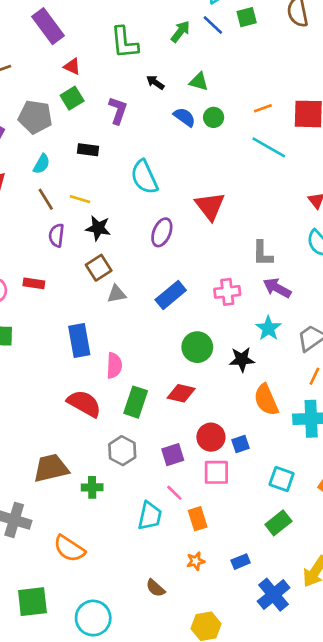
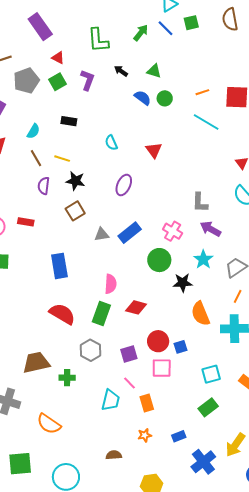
purple L-shape: (118, 110) -> (87, 80), moved
gray pentagon: (35, 117) -> (26, 81), moved, turned -30
cyan semicircle: (144, 177) -> (111, 143), size x0.6
red triangle: (210, 206) -> (154, 150), moved, size x0.7
pink cross: (227, 292) -> (173, 231), turned 36
gray triangle: (117, 294) -> (102, 234), moved
green circle: (197, 347) -> (159, 260), moved
pink semicircle: (114, 366) -> (111, 284), moved
cyan square: (282, 479) -> (211, 374), turned -36
brown semicircle: (156, 588) -> (114, 455), turned 133

